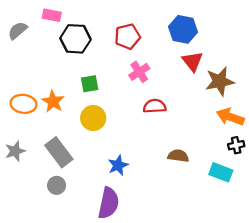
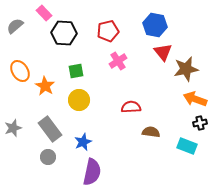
pink rectangle: (52, 15) -> (44, 13), turned 35
orange ellipse: (23, 104) -> (20, 71), moved, turned 50
red semicircle: (155, 106) -> (131, 107), moved
blue star: (118, 165) -> (83, 142), moved

